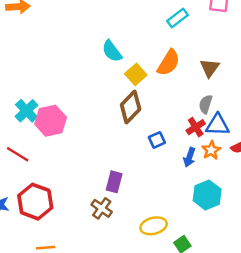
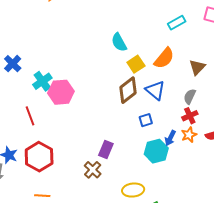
blue triangle: (218, 125) -> (155, 90), moved, turned 30
red cross: (196, 127) -> (190, 116), moved
red line: (18, 154) -> (30, 116), turned 30
cyan hexagon: (207, 195) -> (156, 151), moved

